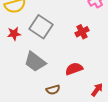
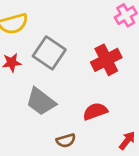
red cross: (82, 32) -> (106, 60), size x1.5

